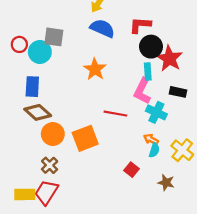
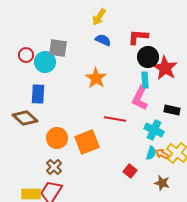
blue semicircle: (102, 28) -> (103, 40), size x0.7
black rectangle: (178, 92) -> (172, 110), moved
brown diamond: (38, 112) -> (25, 118), moved
cyan cross: (156, 112) -> (154, 130), moved
orange arrow: (151, 139) -> (162, 154), moved

